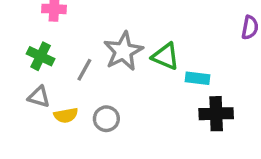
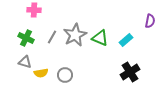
gray line: (84, 70) -> (52, 37), moved
cyan rectangle: (198, 78) -> (126, 40), moved, turned -48
black cross: (216, 114) -> (130, 72), turned -30

